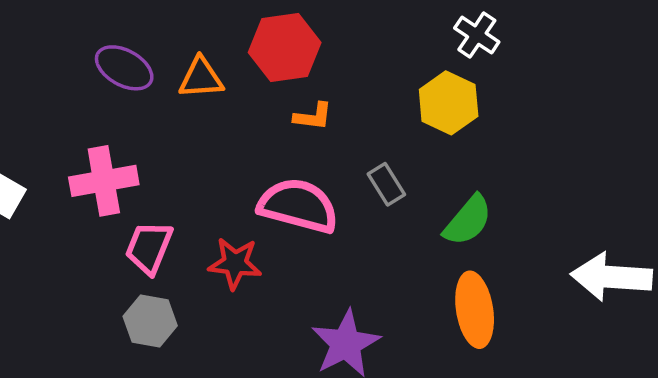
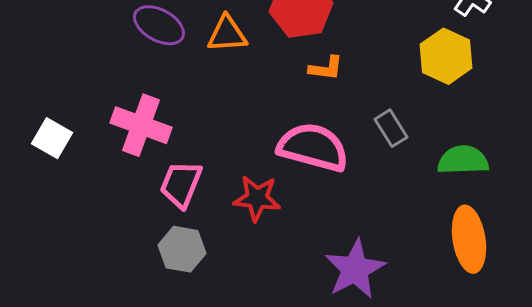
pink cross: (104, 181) -> (141, 125), turned 30
green semicircle: (468, 220) -> (463, 160), turned -132

